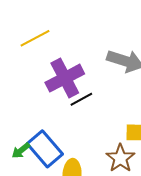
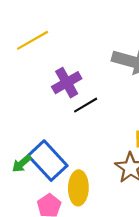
purple cross: (65, 78) -> (67, 83), size x0.7

